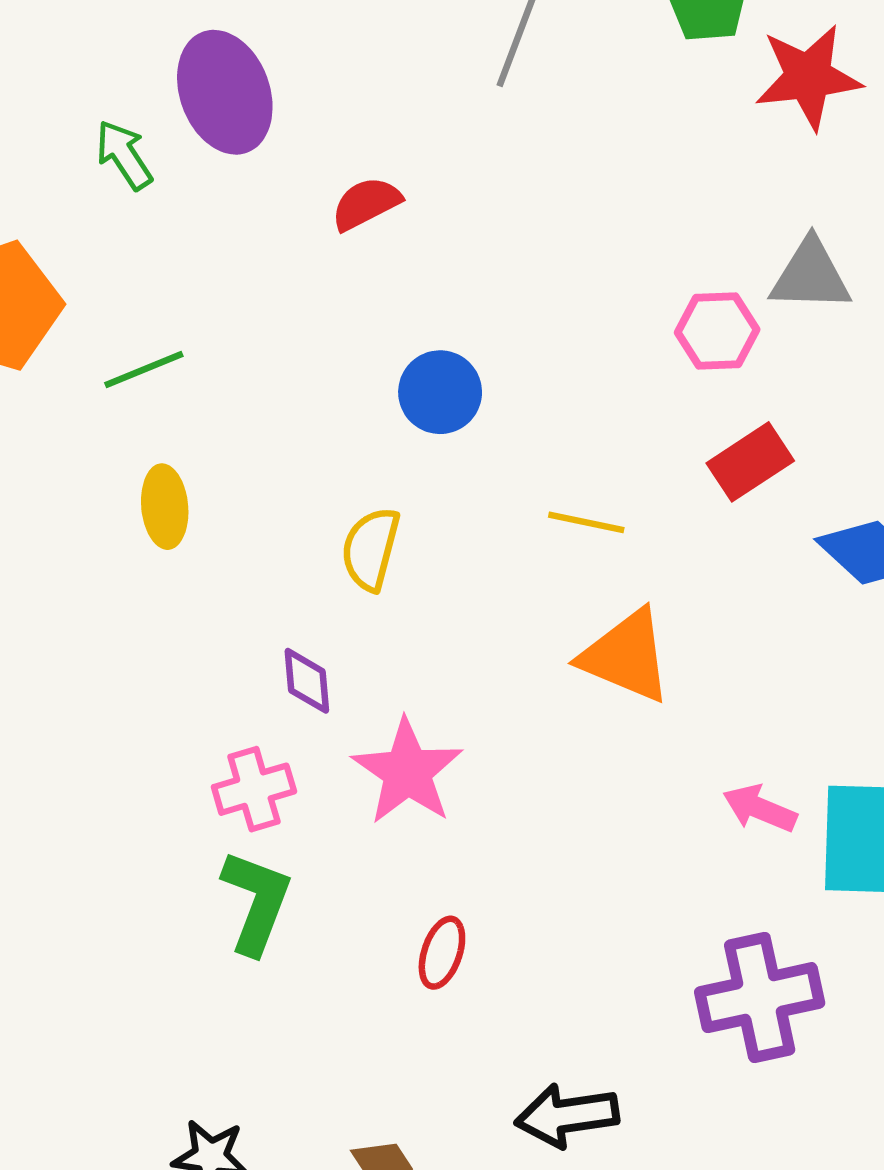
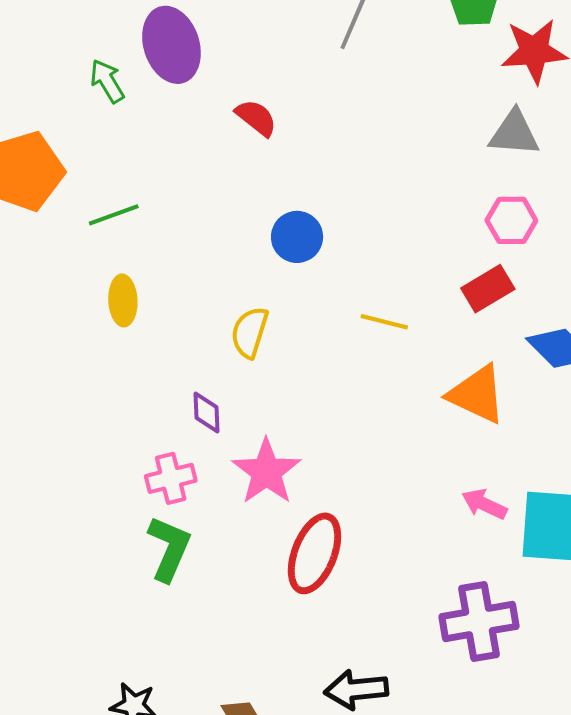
red semicircle: (366, 204) -> (256, 118), turned 63
gray triangle: (811, 275) -> (514, 133), moved
pink hexagon: (717, 331) -> (511, 220), moved
orange triangle: (626, 656) -> (477, 394), moved
red ellipse: (442, 953) -> (314, 553), moved, size x1.8

